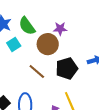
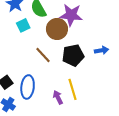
purple star: (60, 29) -> (71, 15), size x1.6

